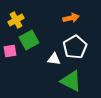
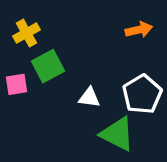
orange arrow: (71, 18) -> (139, 30), moved
white pentagon: (75, 47) -> (142, 94), moved

